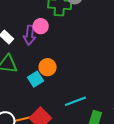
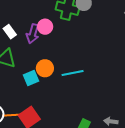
cyan line: (75, 101) -> (73, 73), moved

